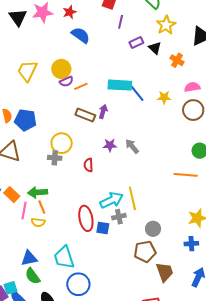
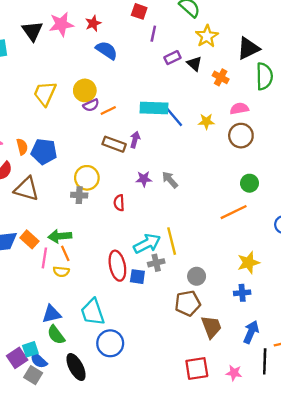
orange line: (186, 175) -> (234, 212), turned -30

